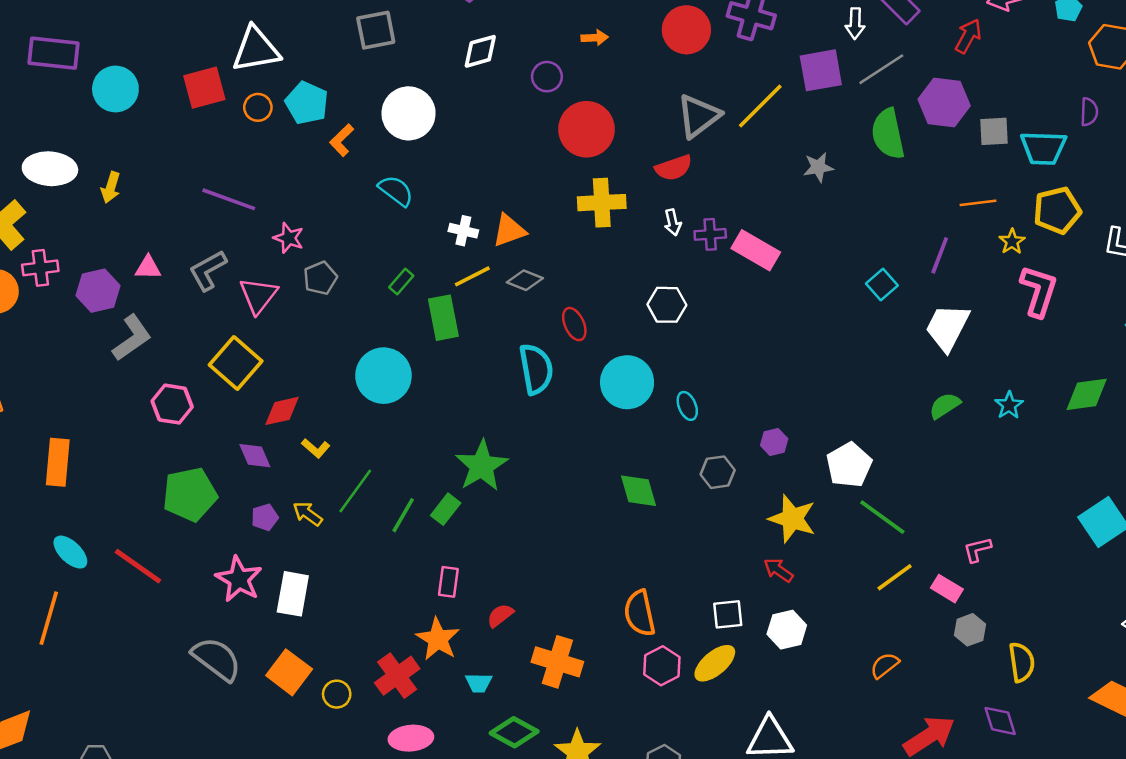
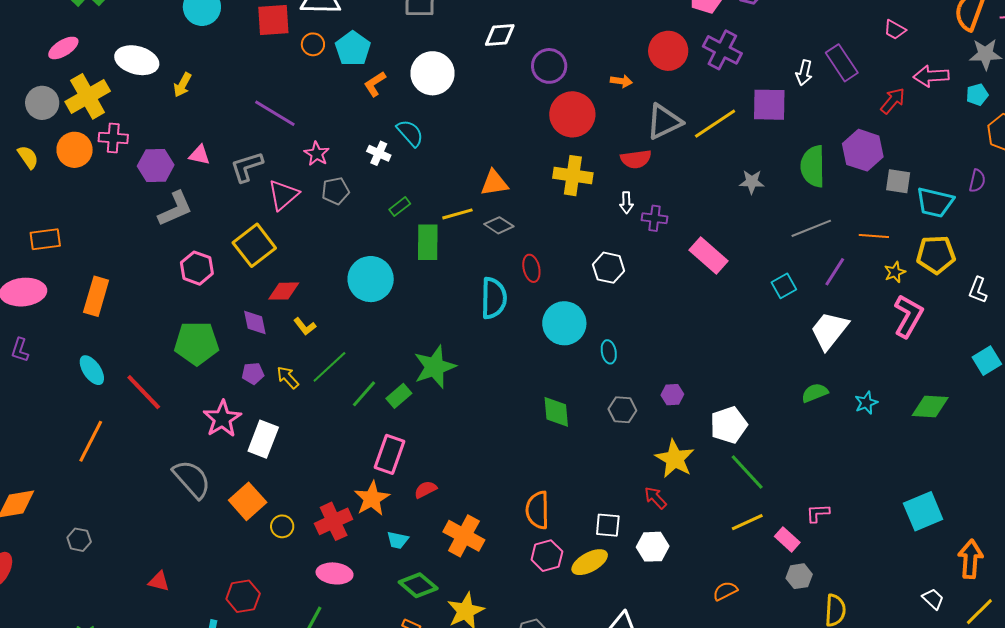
orange arrow: (595, 38) -> (621, 81), moved
gray line: (881, 69) -> (811, 228), moved
purple circle: (547, 77) -> (549, 66), size x1.4
white cross: (463, 231) -> (379, 153), moved
pink rectangle: (756, 250) -> (708, 255), moved
pink rectangle: (448, 582) -> (389, 454), size x1.5
orange line: (49, 618) -> (91, 441), moved

